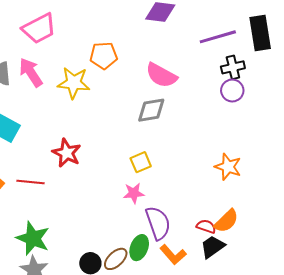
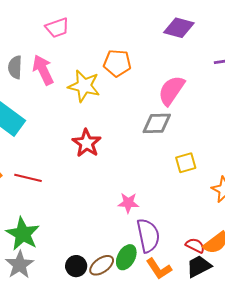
pink trapezoid: (39, 28) -> (57, 28), size x0.7
pink semicircle: (161, 75) -> (171, 90), turned 88
red star: (67, 153) -> (87, 143), moved
yellow square: (141, 162) -> (186, 163), moved

